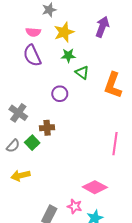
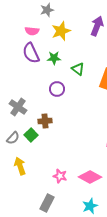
green star: (68, 55) -> (54, 58), moved
yellow arrow: (20, 176) -> (20, 166), turned 84
pink star: (75, 206) -> (60, 176), moved

